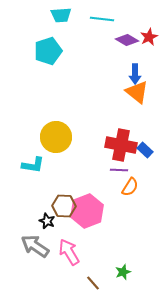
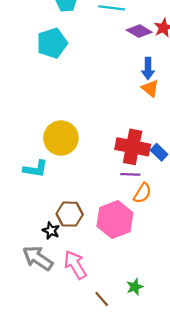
orange triangle: (137, 92) -> (150, 88), size x0.7
pink hexagon: (87, 211) -> (115, 220), moved

